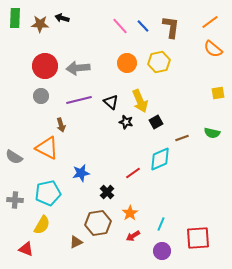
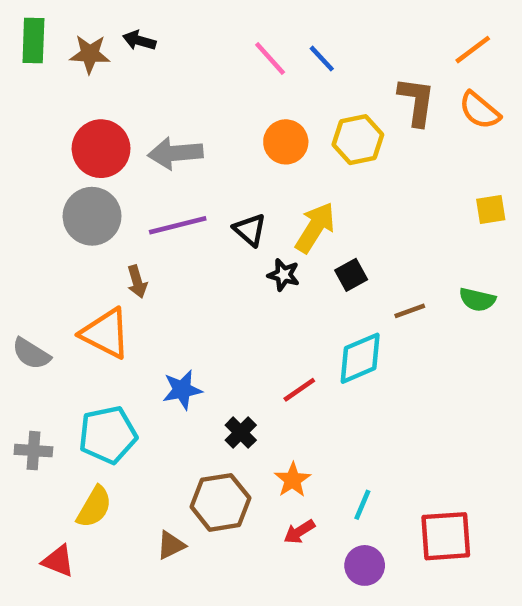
brown L-shape: (171, 27) -> (416, 101), moved
gray circle: (41, 96) -> (92, 216), size x1.6
yellow arrow: (140, 101) -> (315, 228), turned -125

